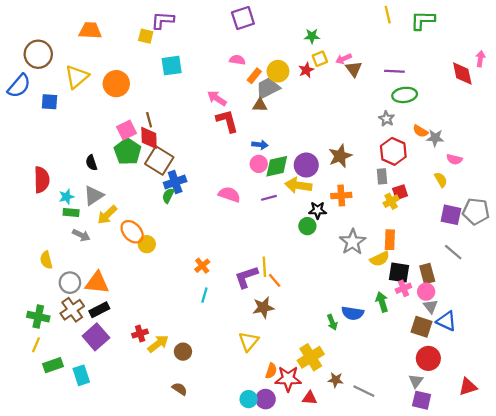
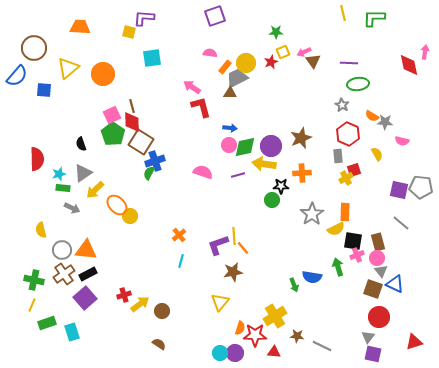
yellow semicircle: (441, 180) -> (377, 154), moved

